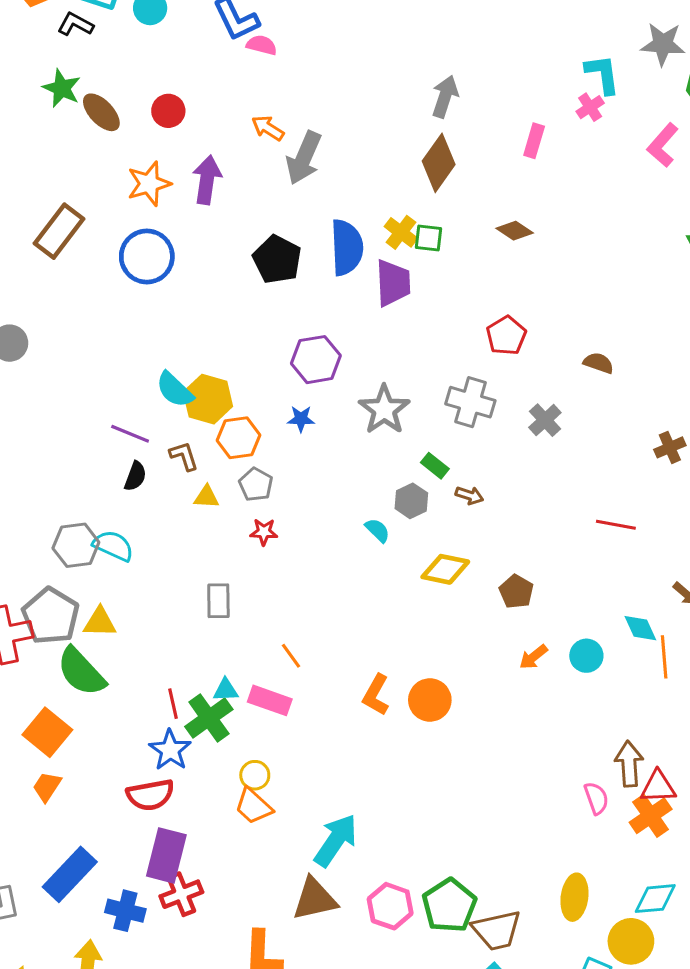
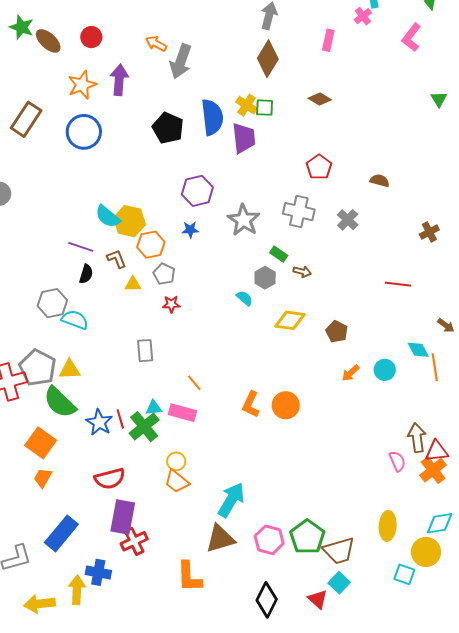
gray hexagon: (76, 545) -> (52, 303), moved
blue star: (170, 750) -> (99, 422), moved
blue cross: (125, 911) -> (98, 572), moved

